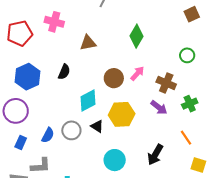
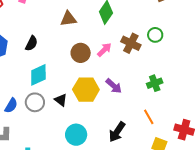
brown triangle: (88, 43) -> (68, 19), moved
brown cross: (166, 83) -> (131, 43), moved
cyan diamond: (88, 100) -> (38, 75), moved
purple arrow: (159, 107) -> (114, 86), moved

